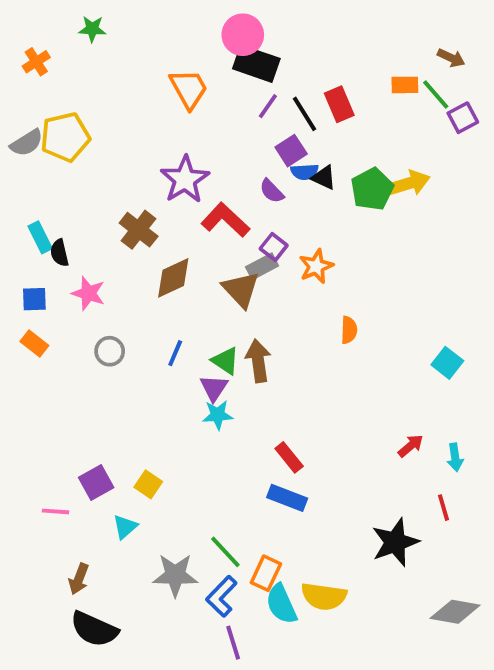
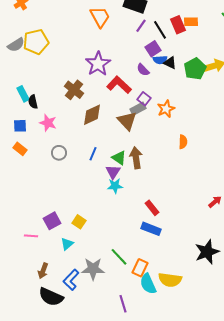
orange rectangle: (405, 85) -> (191, 22), moved
blue L-shape: (222, 596) -> (71, 280), moved

